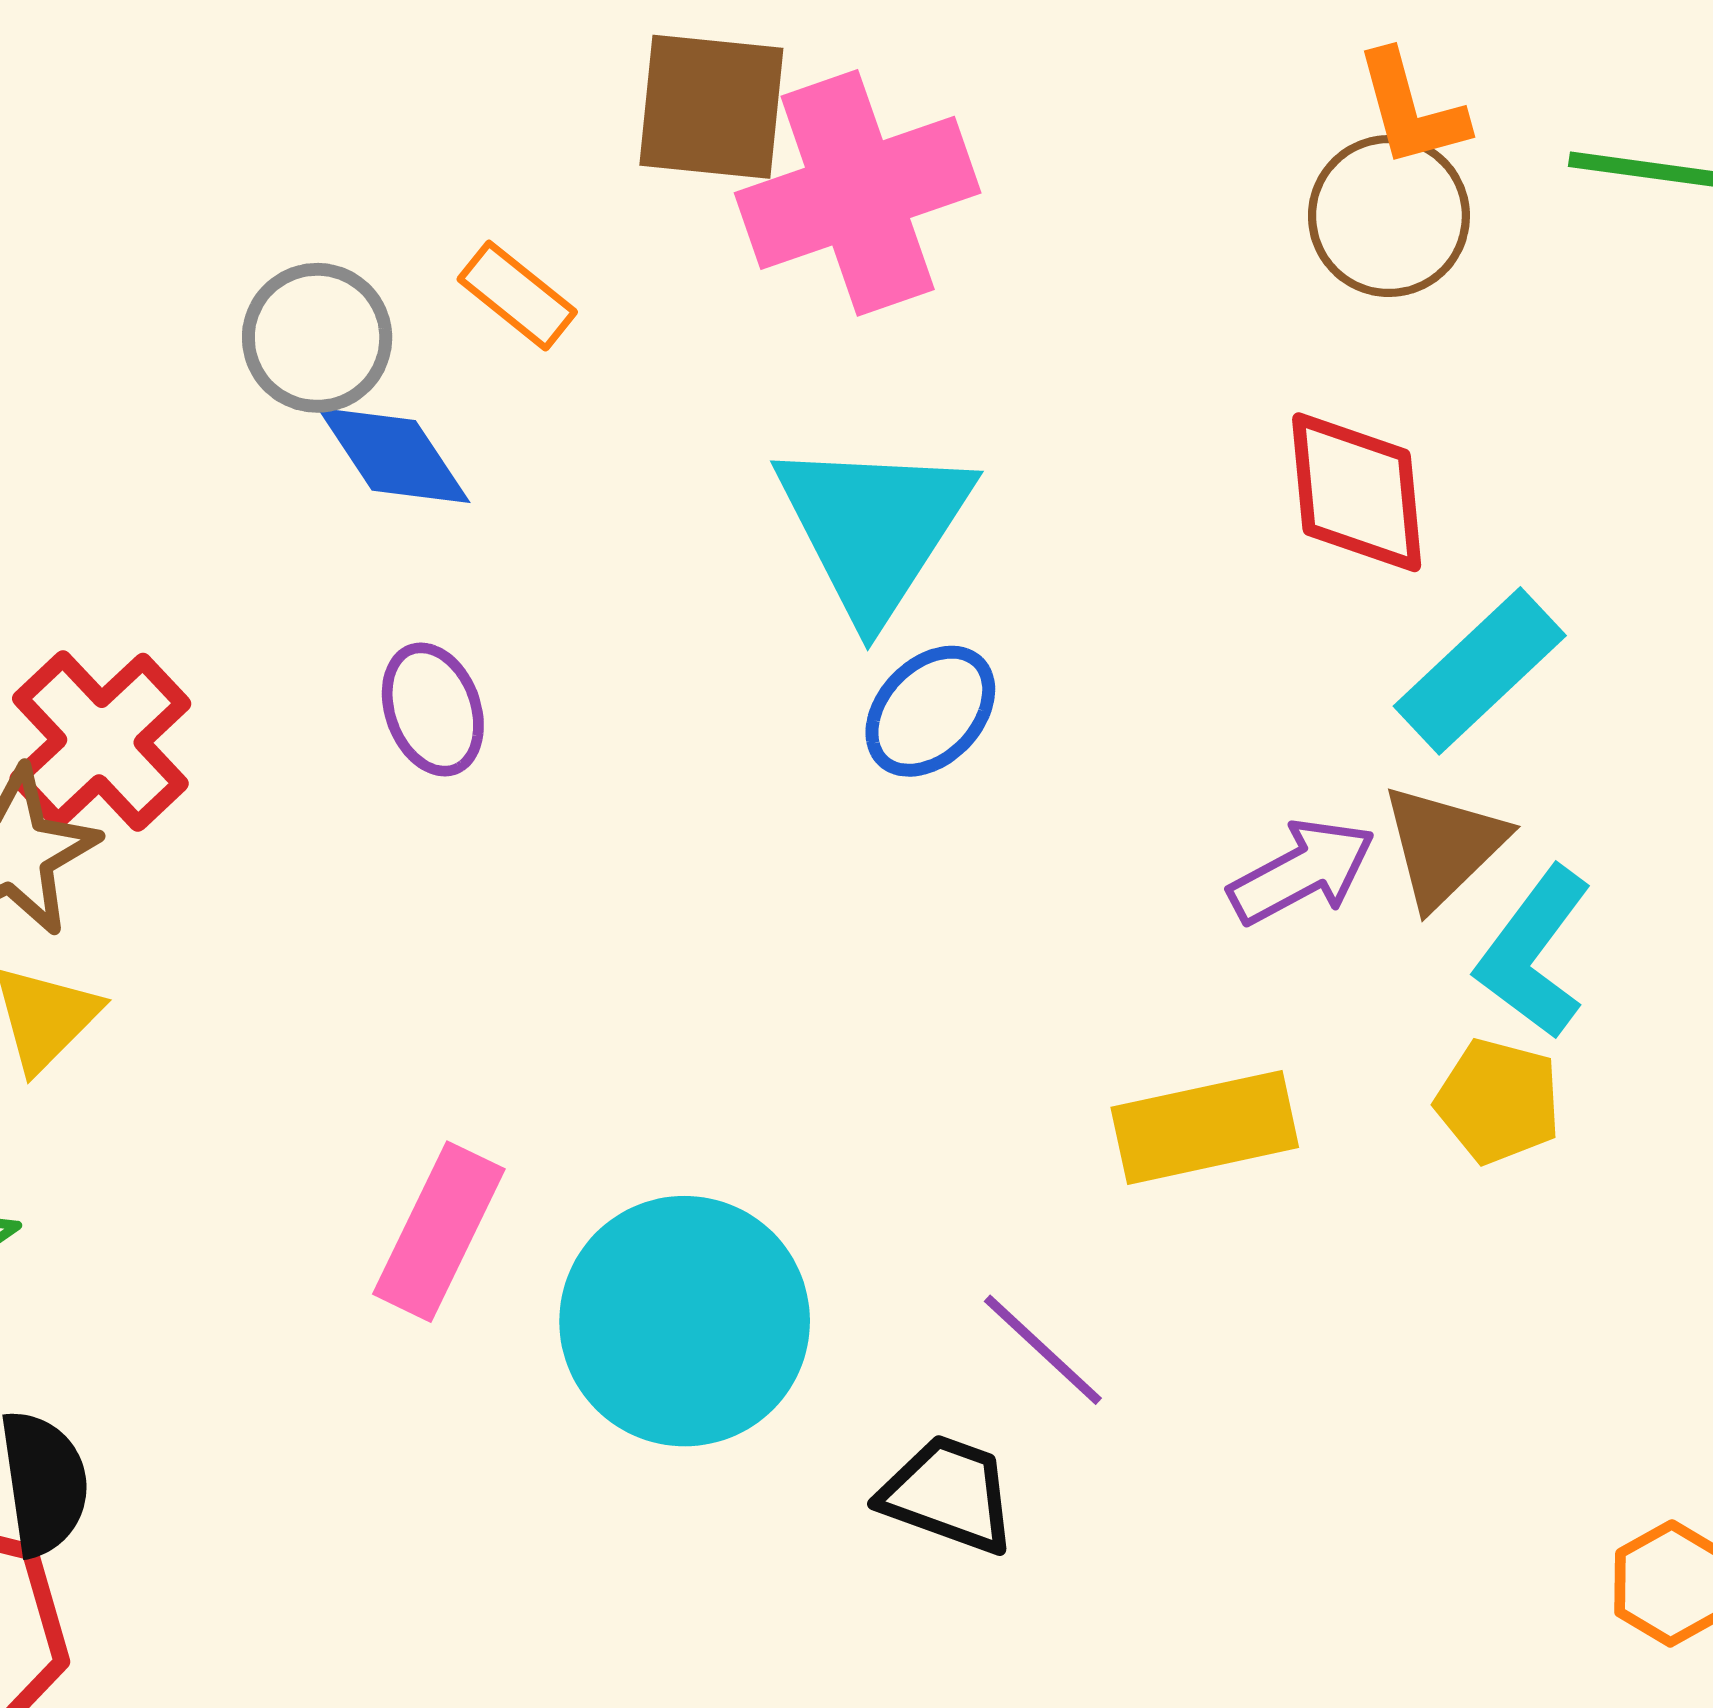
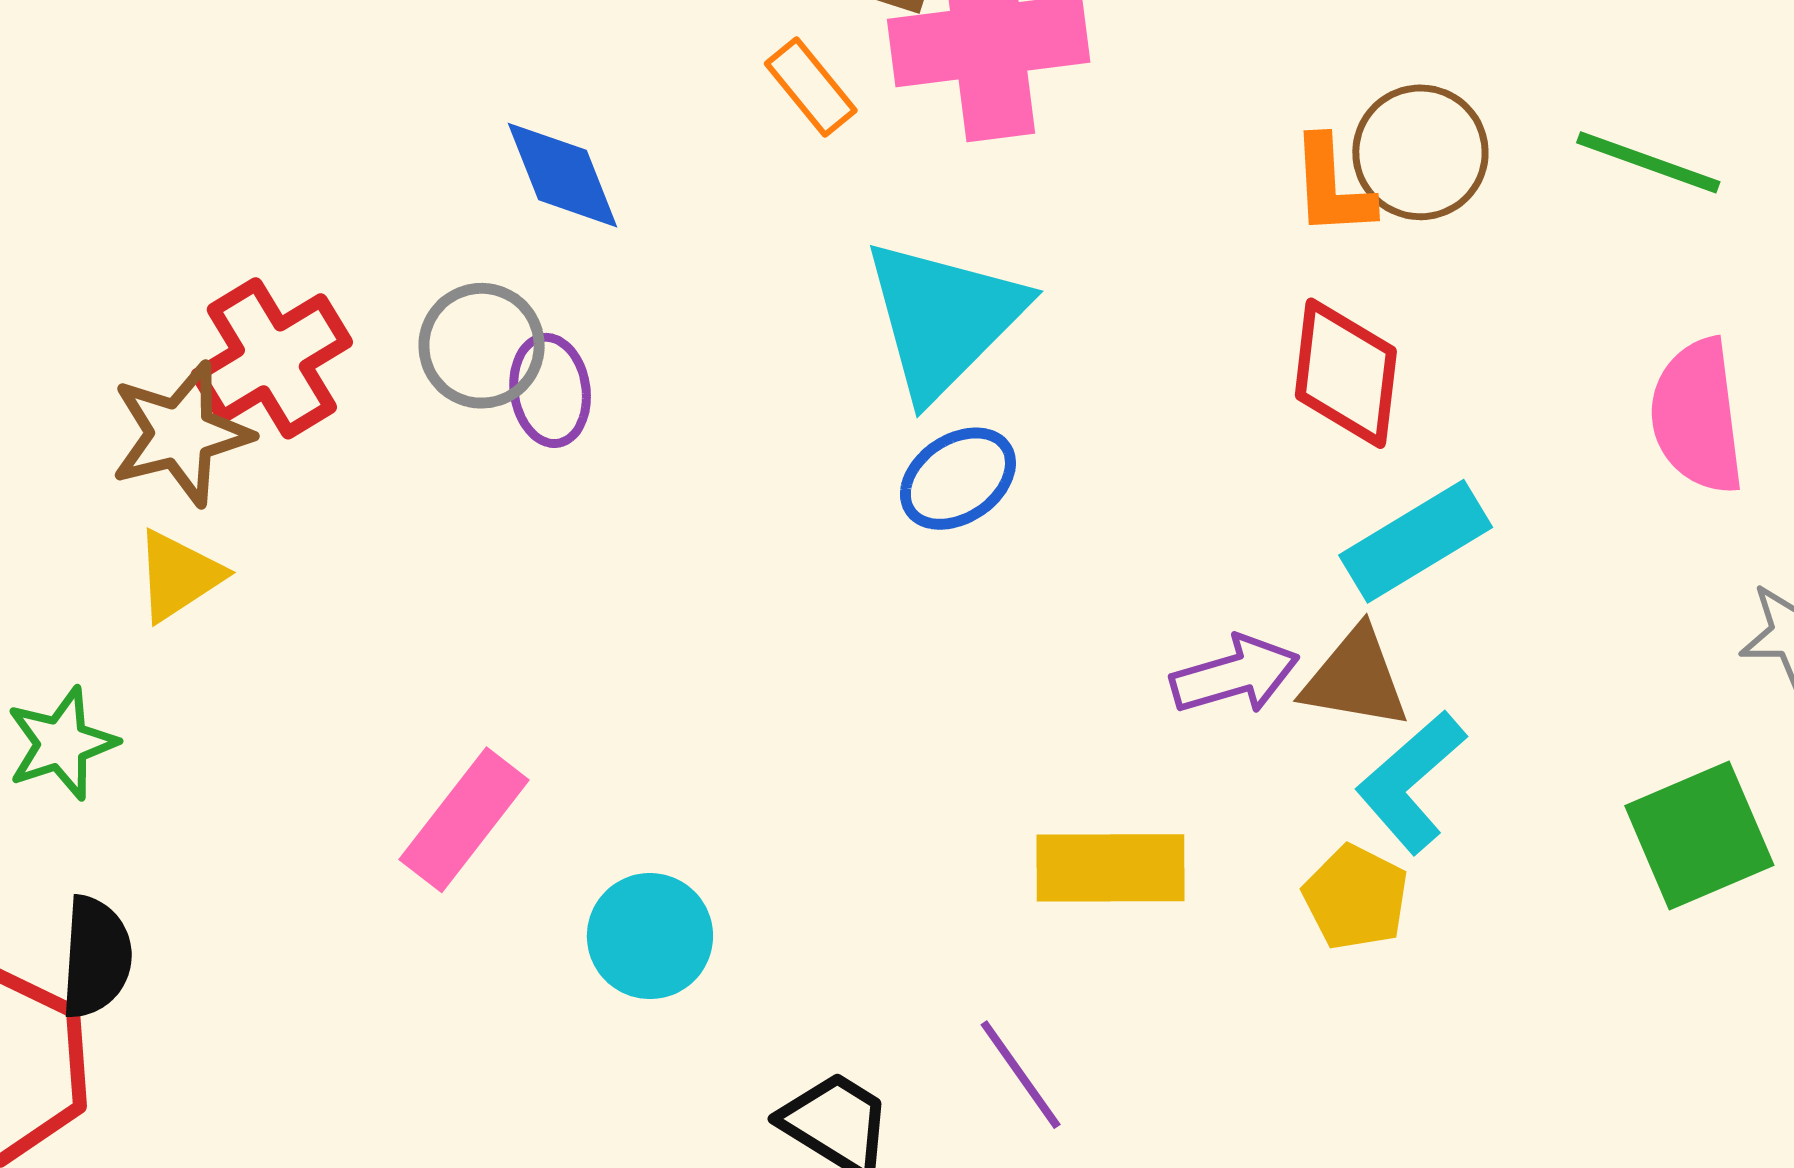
orange L-shape: (1411, 109) -> (1332, 187), moved
orange rectangle: (517, 296) -> (811, 87), moved
gray circle: (317, 338) -> (482, 346), moved
brown triangle: (1444, 846) -> (1355, 678), turned 42
cyan circle: (685, 1321) -> (650, 936), size x0.6
purple line: (1043, 1350) -> (1021, 1075), moved

